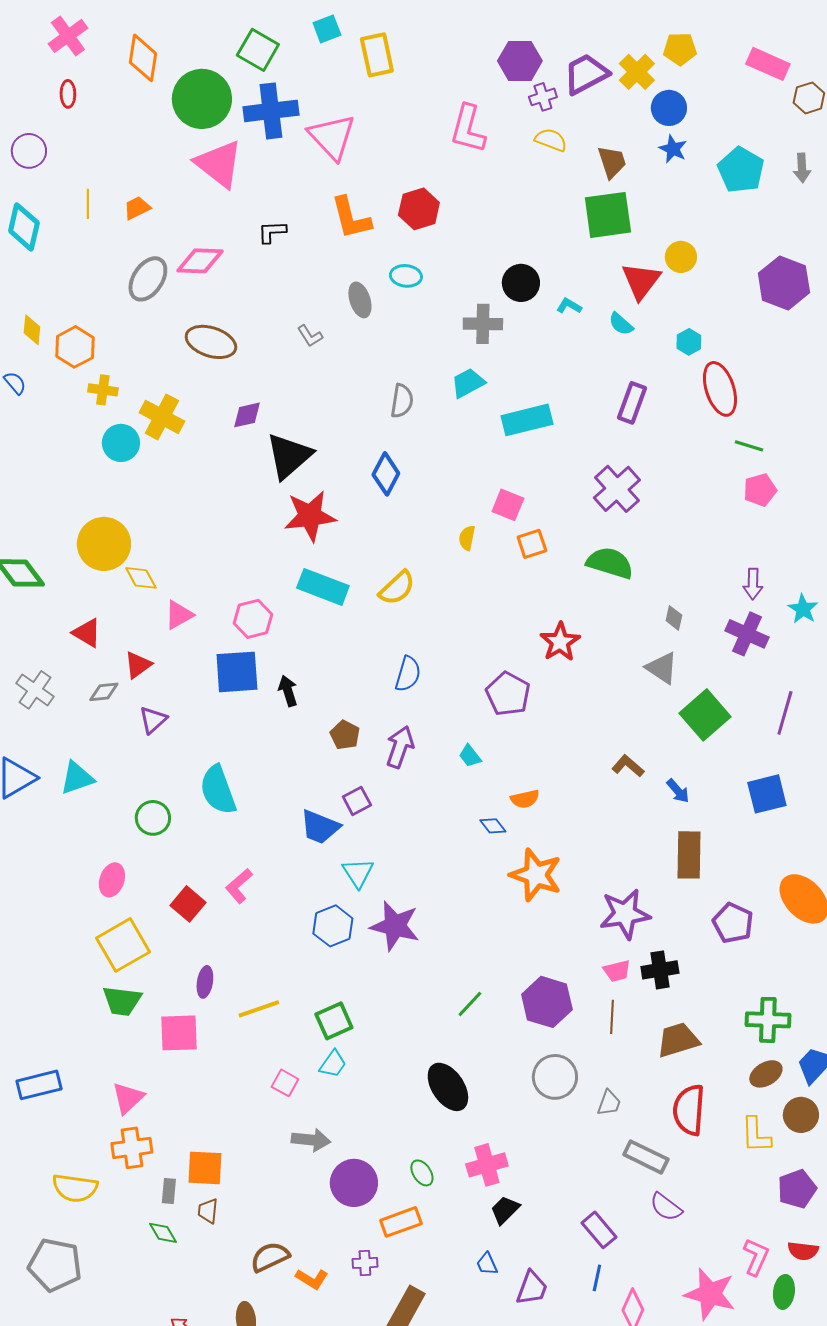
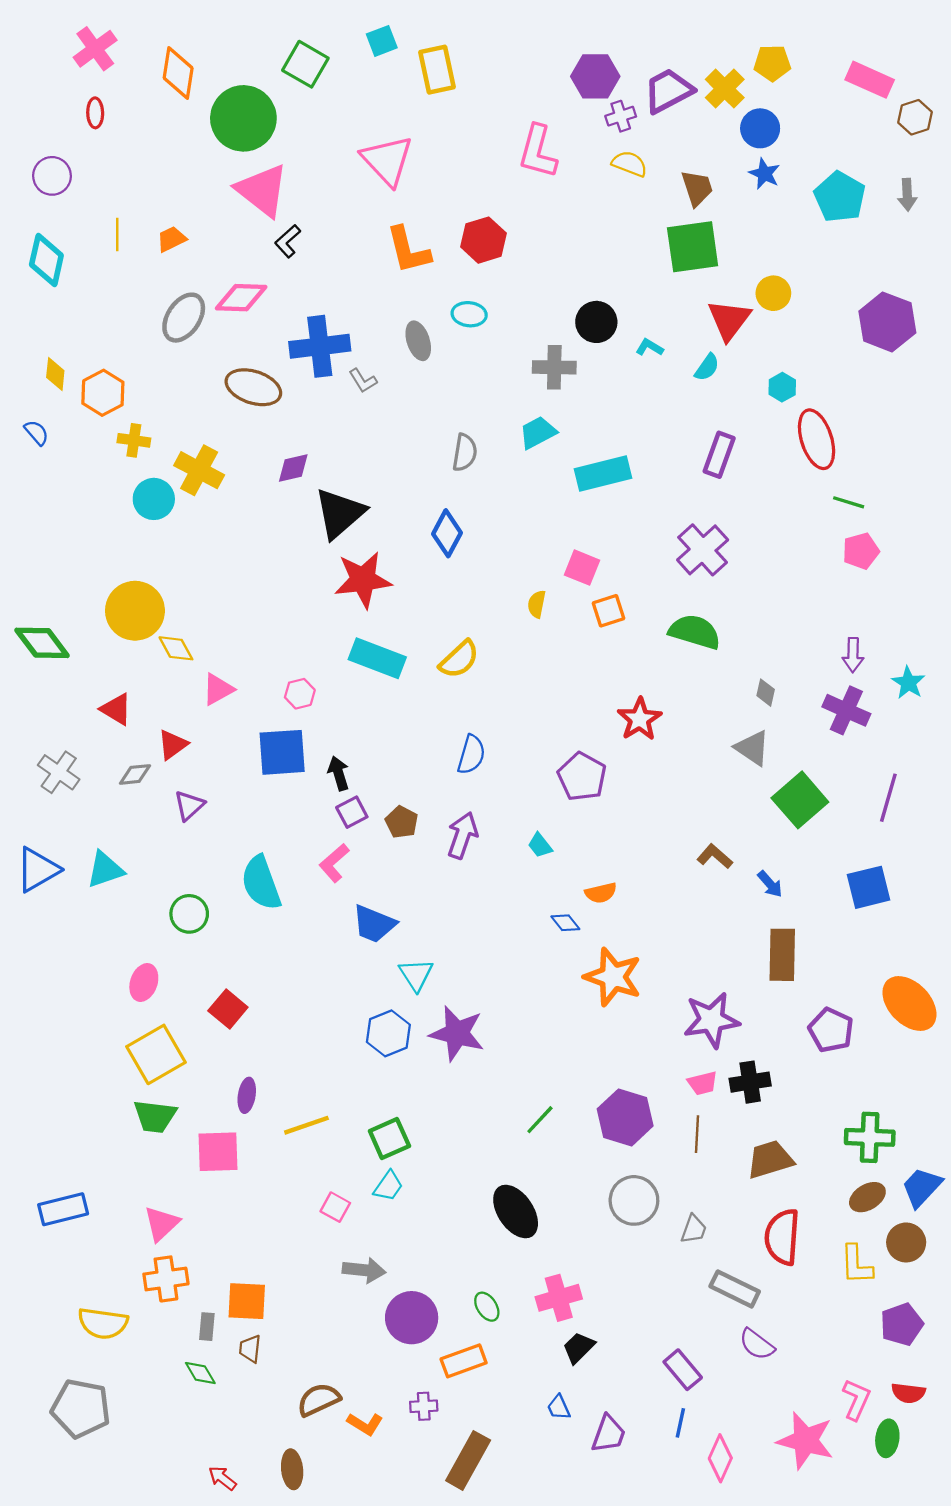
blue cross: (271, 111) -> (320, 346), moved
black L-shape: (272, 232) -> (288, 241), moved, turned -40
cyan semicircle: (621, 324) -> (707, 367), turned -96
pink hexagon: (253, 619) -> (300, 694), size x0.7
purple square: (357, 801) -> (352, 812), moved
pink L-shape: (239, 886) -> (334, 863), moved

